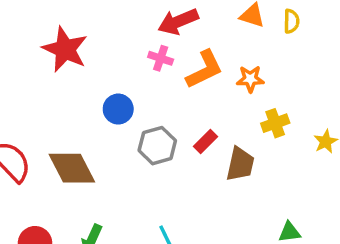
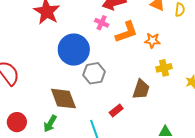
blue circle: (118, 109) -> (74, 50), size x1.8
red rectangle: (206, 141) -> (116, 110), moved
brown diamond: (72, 168) -> (63, 99), moved

